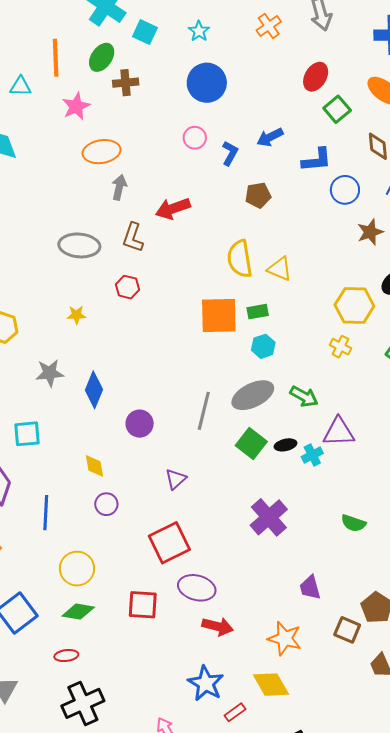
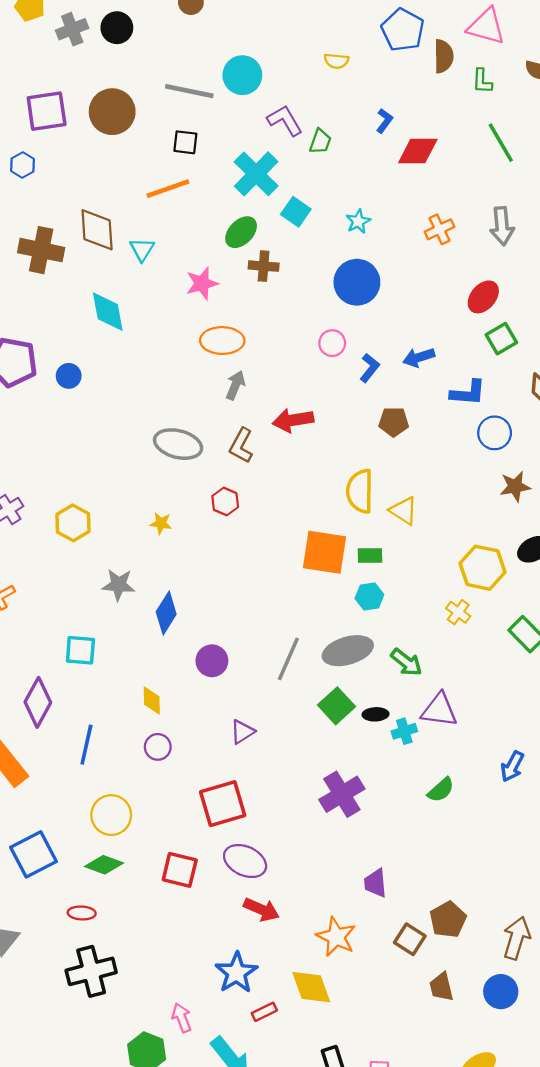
orange line: (56, 58) -> (168, 189), moved, turned 63
cyan triangle: (21, 86) -> (142, 249), turned 50
green semicircle: (353, 523) -> (441, 790), moved, turned -70

